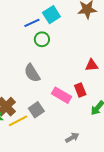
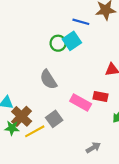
cyan square: (51, 15) -> (72, 41), moved
blue line: (32, 23) -> (81, 22), moved, turned 42
red rectangle: (80, 90) -> (100, 96), turned -56

